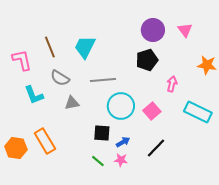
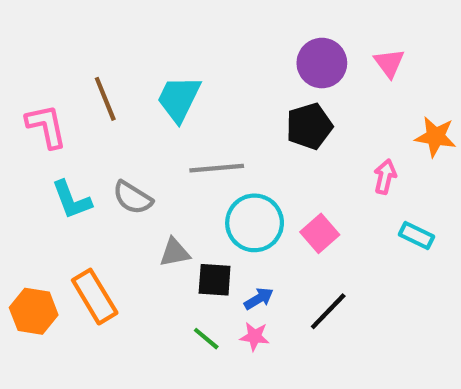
gray semicircle: (60, 78) -> (133, 198), moved
pink arrow: (172, 84) -> (385, 177), moved
gray triangle: (72, 103) -> (175, 252), moved
cyan rectangle: (198, 112) -> (417, 236), size x0.6

